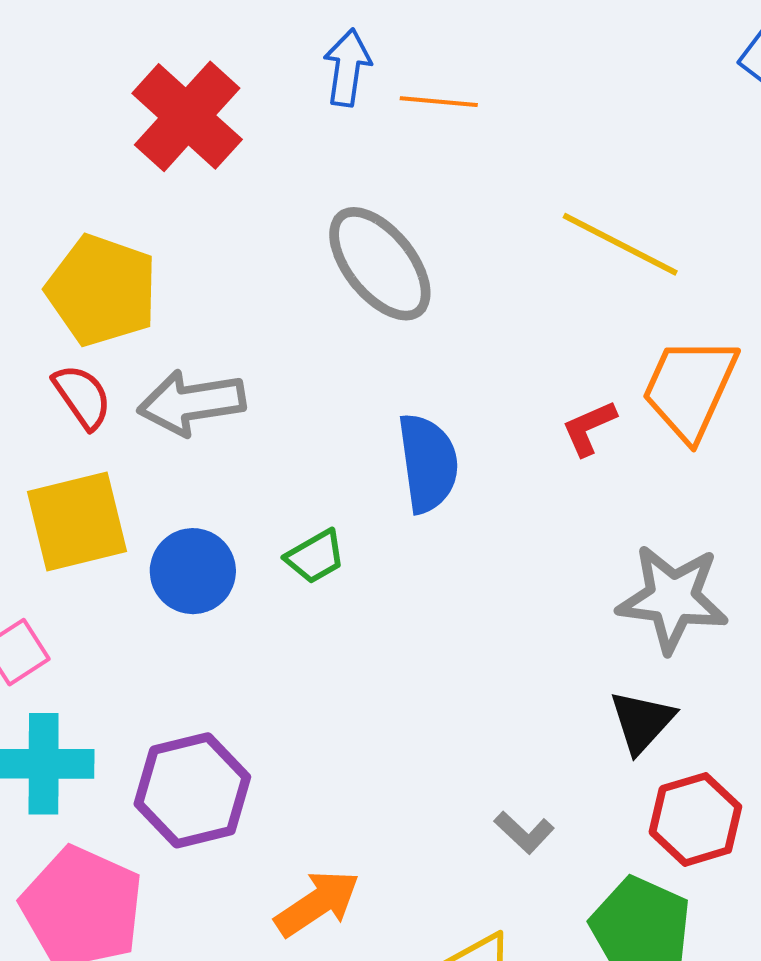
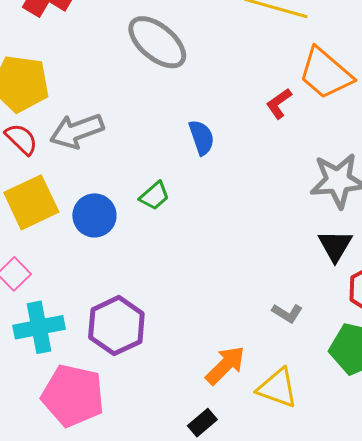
orange trapezoid: (690, 388) -> (325, 73), turned -62
blue semicircle: (428, 463) -> (202, 137), size x0.7
orange arrow: (317, 903) -> (225, 365), moved

